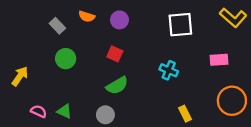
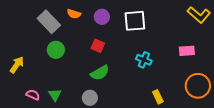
white square: (180, 25) -> (135, 21), moved
gray rectangle: (57, 26) -> (49, 22), size x1.6
green triangle: (64, 111) -> (55, 95), turned 32

